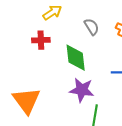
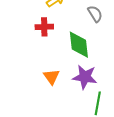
orange triangle: (26, 101) -> (51, 77), moved, size x0.6

